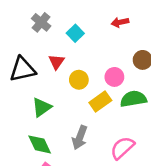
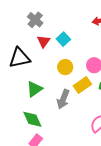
cyan square: (75, 33) -> (63, 39), moved
red triangle: (57, 62) -> (44, 41), moved
gray arrow: (80, 138) -> (63, 99), moved

